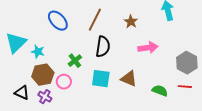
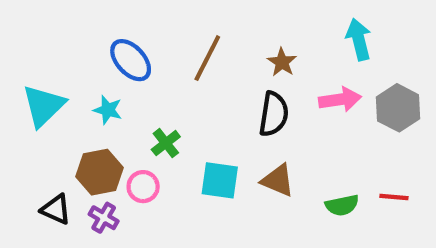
black semicircle: (103, 47) -> (274, 114), moved
pink arrow: (148, 48) -> (340, 100), moved
cyan star: (38, 52) -> (108, 110), moved
gray hexagon: (187, 63) -> (398, 108), moved
green semicircle: (160, 91) -> (342, 205), turned 147

